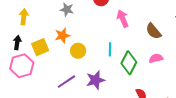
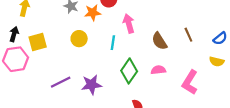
orange star: (62, 35) -> (93, 13), moved
cyan line: (110, 49) -> (113, 43), moved
yellow circle: (78, 51) -> (79, 39), moved

